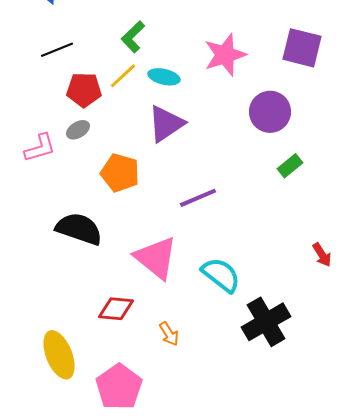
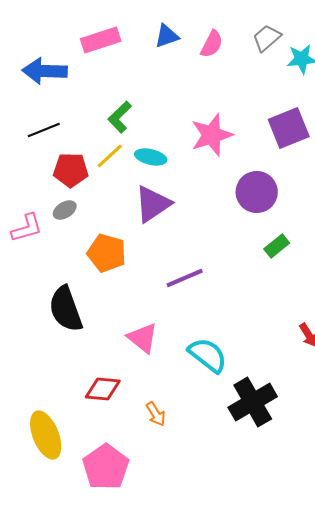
purple square: (302, 48) -> (289, 128), turned -36
black semicircle: (79, 229) -> (66, 309), turned -129
pink triangle: (156, 258) -> (143, 338), size x0.7

